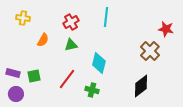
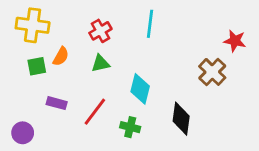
yellow cross: (23, 18) -> (33, 25), size x1.6
purple rectangle: (13, 73) -> (57, 103), moved
green square: (34, 76) -> (37, 66), moved
black diamond: (141, 86) -> (181, 119), moved, turned -45

